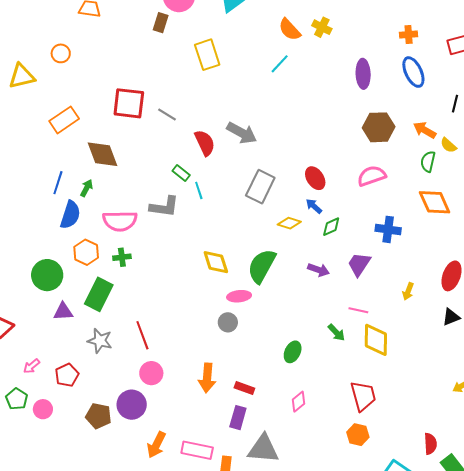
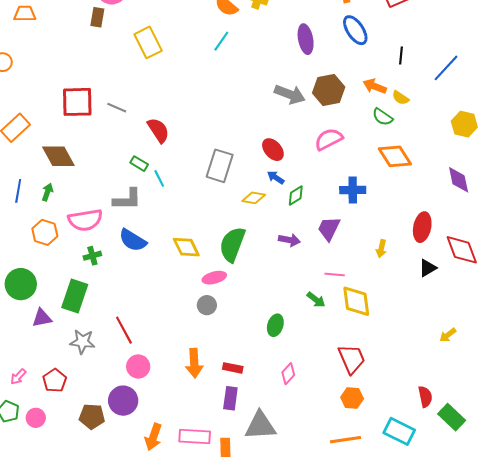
gray arrow: (242, 133) -> (290, 94), moved
green semicircle: (428, 162) -> (383, 117), turned -60
blue semicircle: (70, 215) -> (133, 240), moved, turned 112
orange hexagon: (86, 252) -> (45, 232), moved

